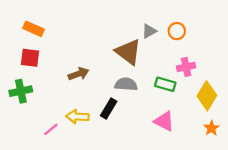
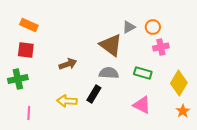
pink cross: (186, 67) -> (161, 47), moved
pink line: (51, 129) -> (29, 113), moved, turned -48

